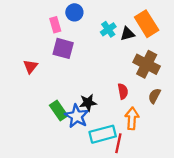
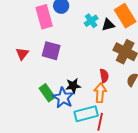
pink rectangle: (55, 25) -> (44, 17), size x1.6
purple square: (63, 48) -> (51, 51), moved
orange arrow: (132, 118) -> (100, 93), moved

